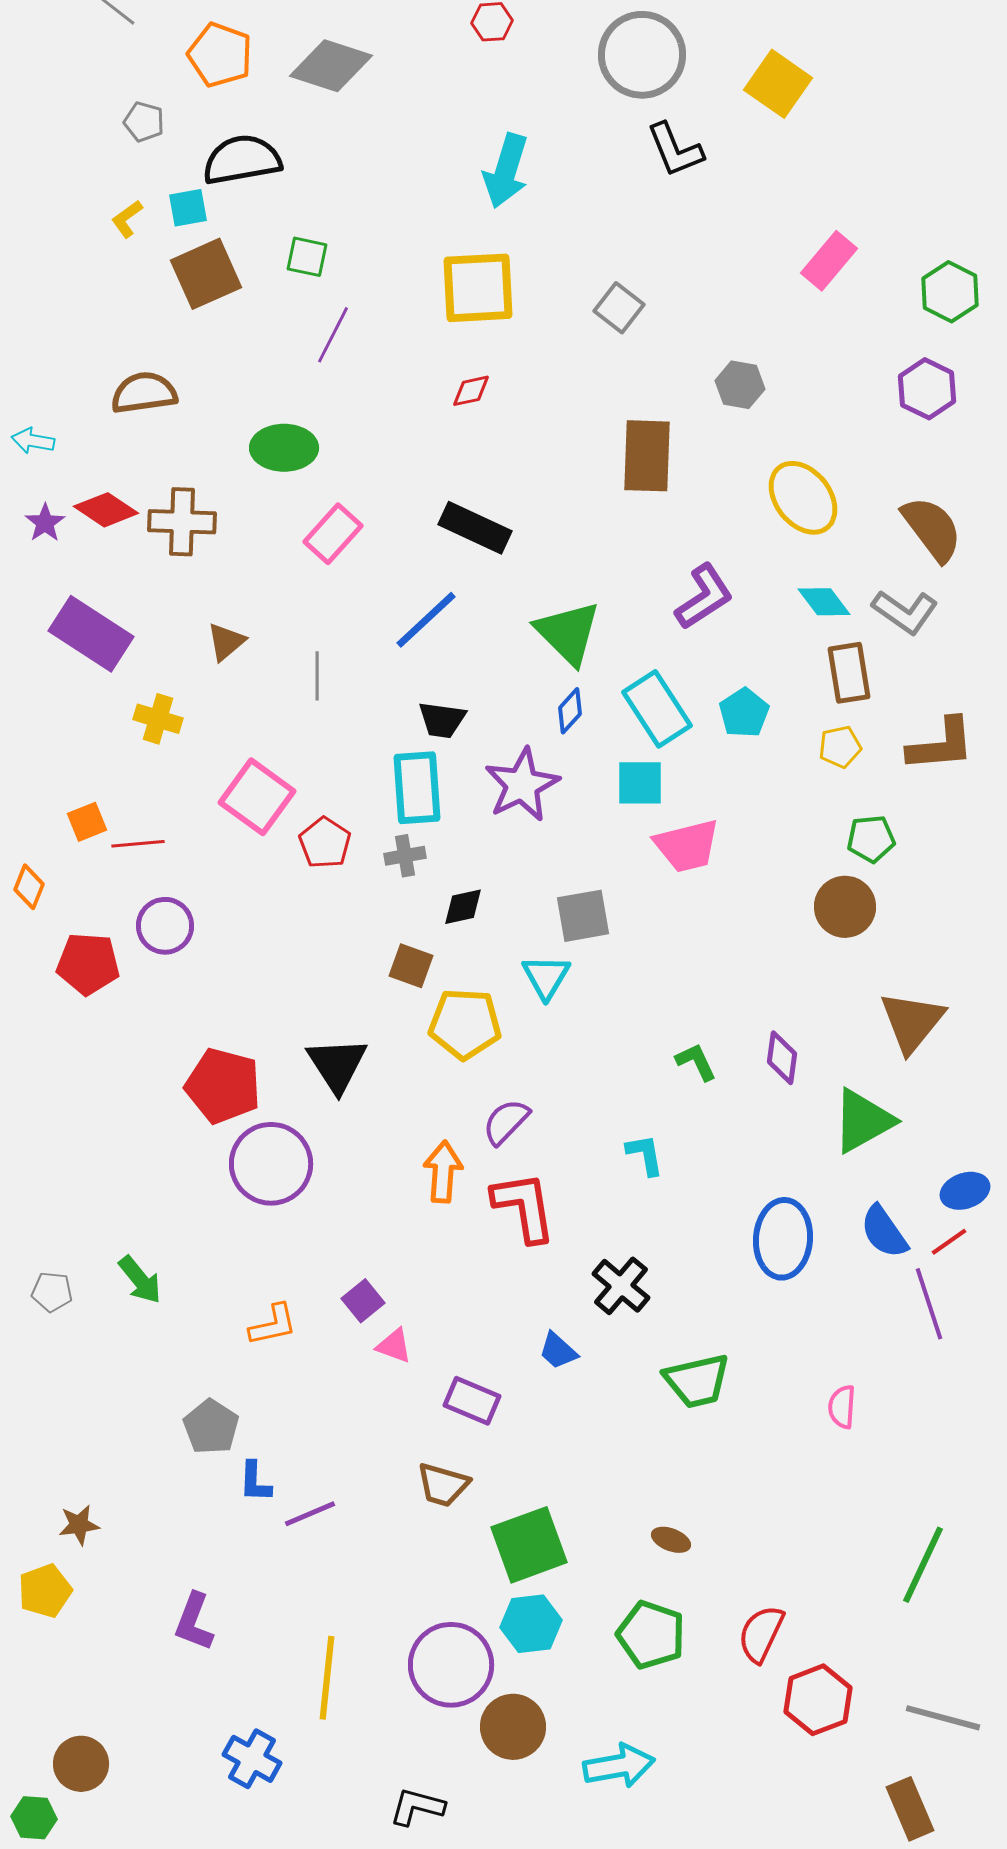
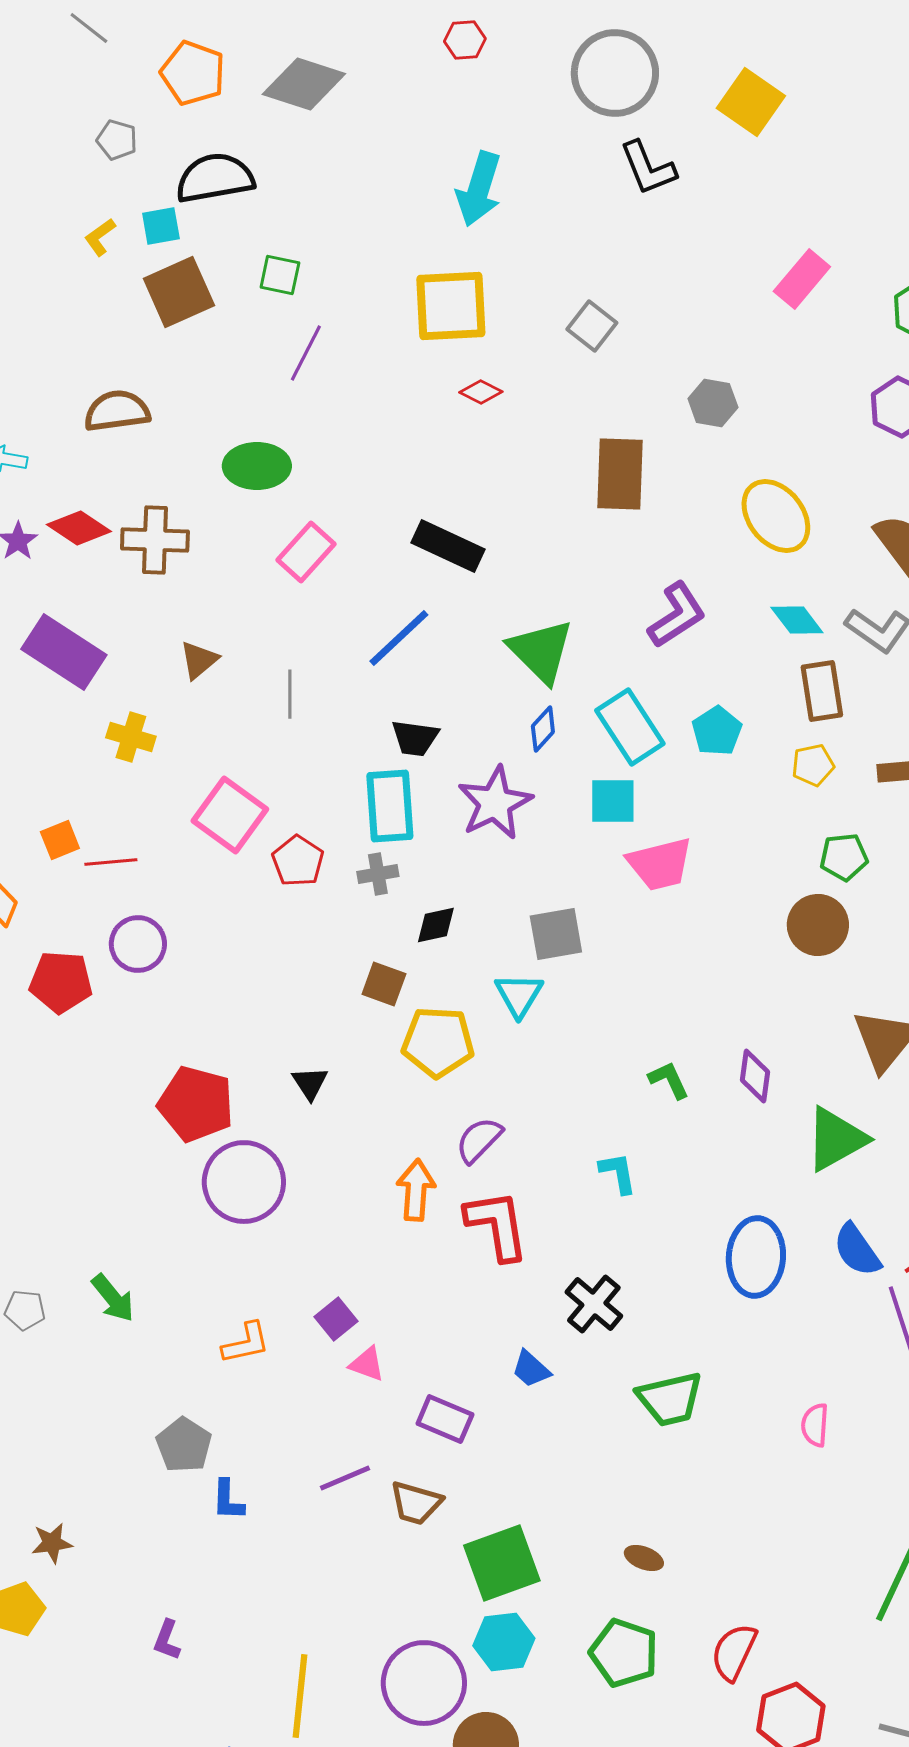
red diamond: (471, 391) -> (481, 392), moved, turned 39
black triangle: (337, 1065) -> (310, 1083), size x0.6
purple line: (310, 1514) -> (345, 1478), moved
purple L-shape: (194, 1622) -> (167, 1640), size x0.7

